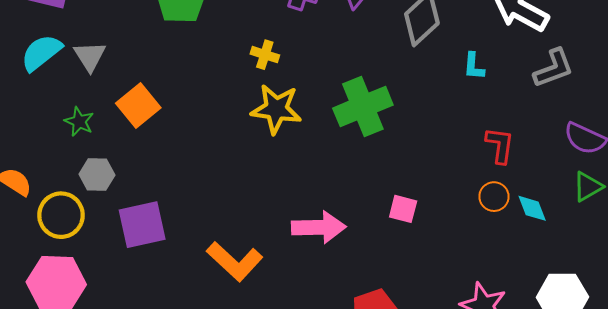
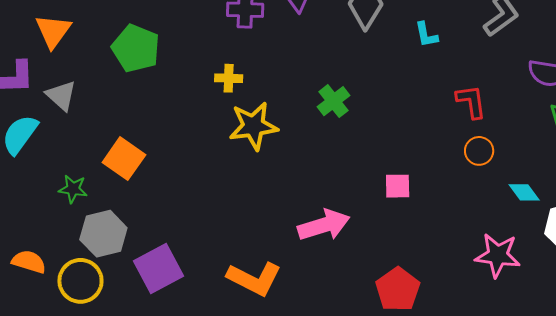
gray triangle: (90, 56) -> (61, 96), moved
green cross: (363, 107) -> (333, 101), size x0.6
gray hexagon: (97, 175) -> (103, 234), size x1.4
cyan diamond: (532, 208) -> (524, 192), moved

